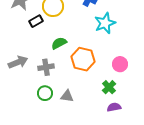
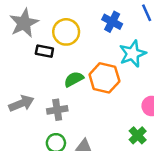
black rectangle: (36, 21) -> (44, 51), turned 40
orange hexagon: (83, 59) -> (104, 78), moved

